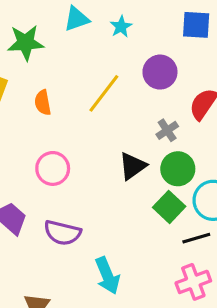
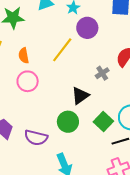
purple circle: (160, 72) -> (87, 28), moved
pink circle: (53, 168) -> (28, 81), moved
green circle: (178, 169) -> (68, 122), moved

